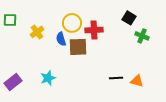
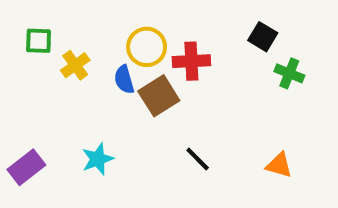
green square: (10, 20) -> (39, 41), moved
brown square: (78, 47) -> (159, 96), turned -30
black line: (116, 78) -> (198, 159), moved, turned 48

